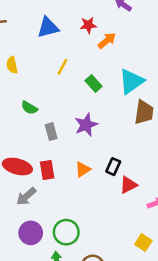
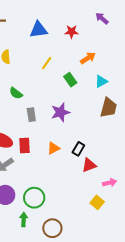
orange arrow: (107, 41) -> (88, 58), moved
cyan triangle: (131, 81) -> (101, 81), size x0.6
yellow square: (143, 243) -> (97, 202), moved

